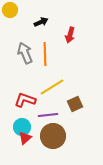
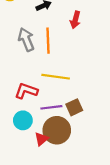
yellow line: (52, 87) -> (56, 77), turned 40
brown square: (75, 104) -> (74, 107), moved
red triangle: (25, 138) -> (41, 139), moved

